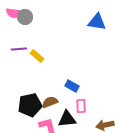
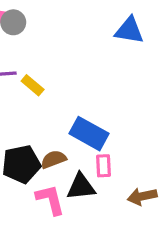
blue rectangle: (72, 86) -> (89, 134), size x1.6

